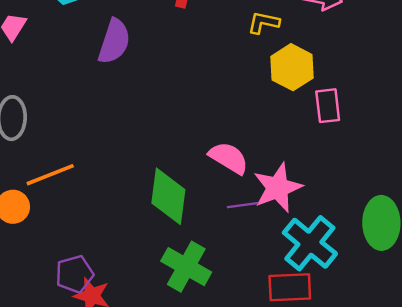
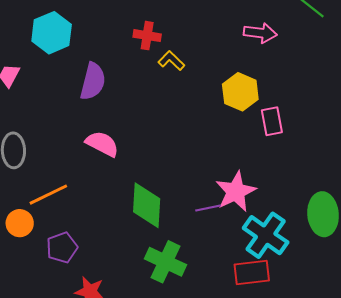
yellow L-shape: (263, 23) -> (171, 61), moved, turned 36
pink semicircle: (229, 158) -> (102, 144), moved
purple pentagon: (75, 274) -> (62, 248), moved

